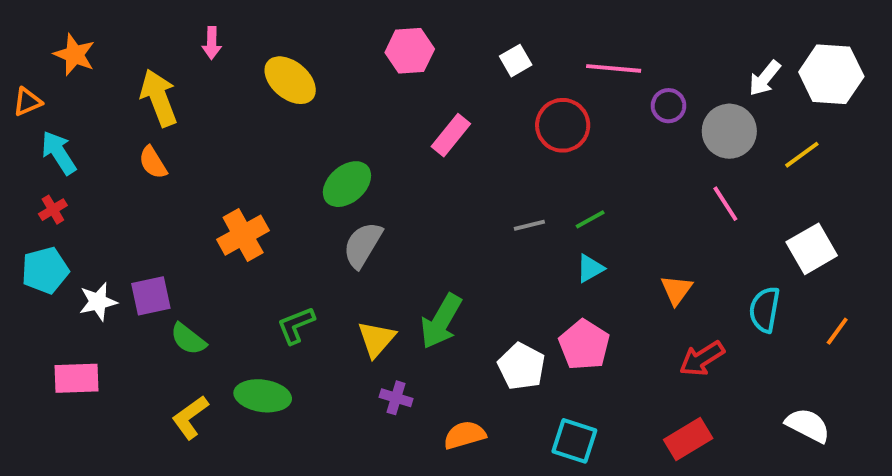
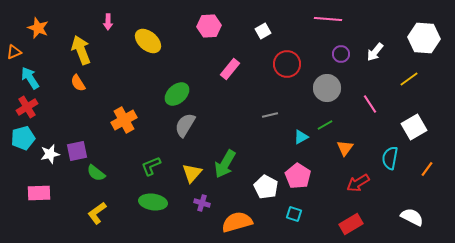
pink line: (614, 68) -> (328, 19), moved
white arrow: (765, 78) -> (375, 52), moved
gray circle: (729, 131) -> (327, 88), moved
red cross: (53, 210) -> (27, 107), size x1.5
green line: (590, 219) -> (325, 125), moved
green ellipse: (263, 396) -> (153, 202), moved
orange semicircle: (465, 435) -> (237, 222), size x1.4
cyan square: (574, 441) -> (294, 214), moved, size x0.7

